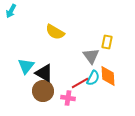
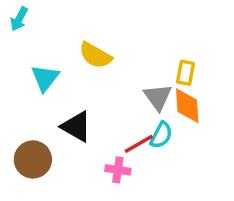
cyan triangle: (26, 66) -> (45, 78), moved
orange diamond: (108, 76) -> (187, 106), moved
brown circle: (43, 91) -> (33, 159), moved

